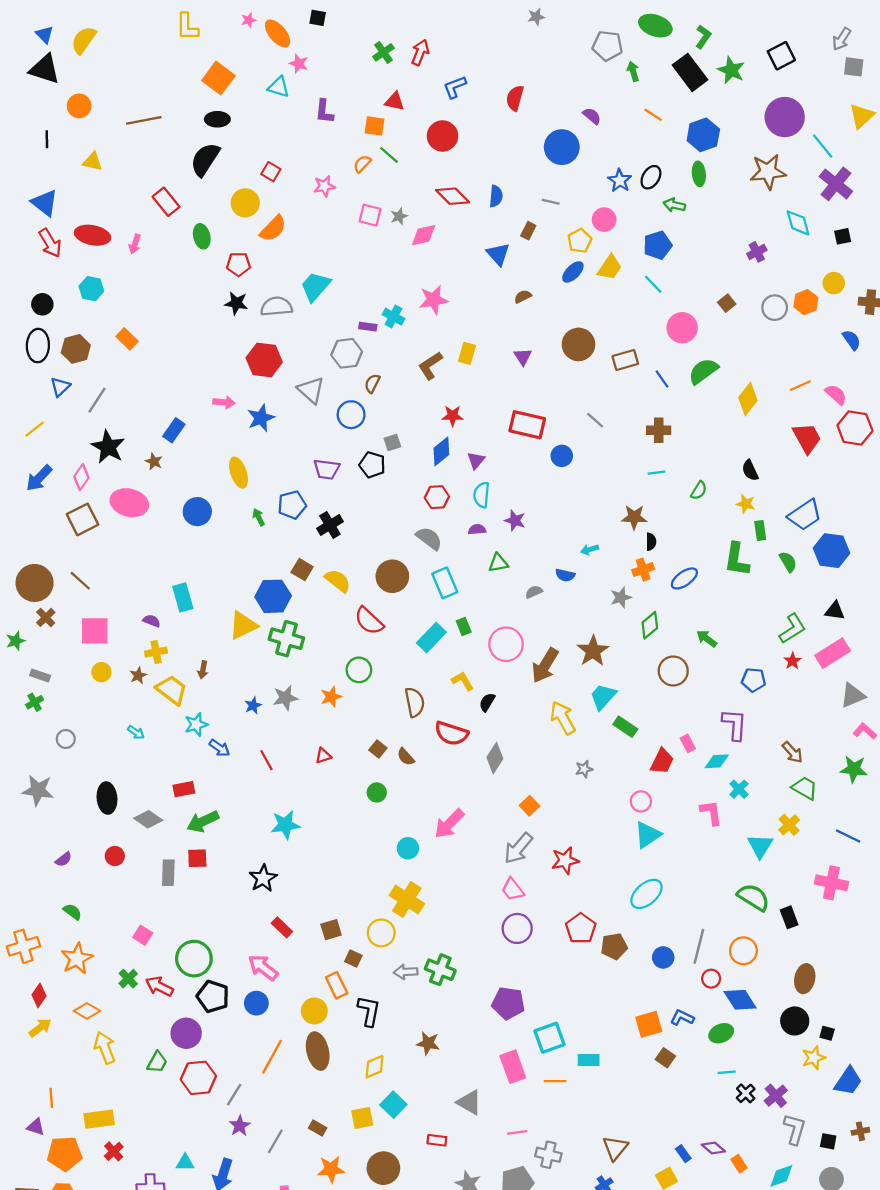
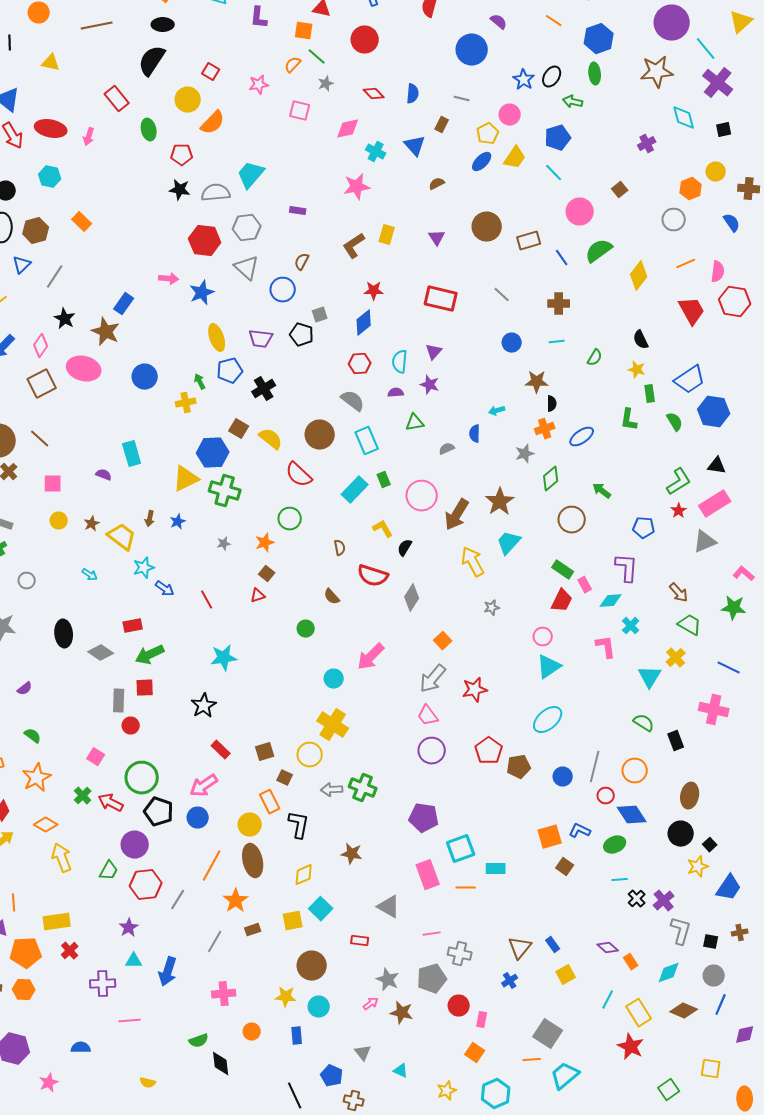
red diamond: (453, 196) -> (374, 94), size x0.7
gray star: (399, 216) -> (326, 84), moved
gray circle: (775, 308) -> (674, 220), moved
cyan cross: (393, 317) -> (376, 152), moved
gray hexagon: (347, 353) -> (247, 228), moved
pink semicircle: (836, 395) -> (718, 272), turned 55
black star: (108, 447) -> (65, 319), size x0.7
blue circle: (562, 456) -> (512, 343), moved
purple triangle: (476, 460) -> (434, 352), moved
brown star: (154, 461) -> (106, 332), size x1.8
yellow ellipse: (239, 473) -> (217, 338), moved
green L-shape: (737, 560) -> (629, 420), size x0.7
blue semicircle: (565, 575) -> (475, 434), turned 78
pink square: (95, 631) -> (53, 484), size x0.7
yellow cross: (156, 652) -> (186, 403), moved
gray triangle: (853, 696) -> (705, 542), moved
gray star: (285, 698) -> (224, 544), size x0.6
brown semicircle: (415, 702) -> (340, 548), size x0.6
blue star: (253, 706) -> (178, 522), moved
green rectangle: (625, 727) -> (563, 570), moved
brown square: (378, 749) -> (267, 574), moved
red circle: (115, 856) -> (131, 726), moved
green semicircle: (753, 897) -> (644, 723), size x0.7
pink arrow: (263, 967) -> (204, 786), turned -72
black square: (827, 1033) -> (710, 845), turned 32
purple star: (240, 1126) -> (129, 928), moved
brown rectangle: (318, 1128) -> (253, 930), turned -49
blue rectangle: (683, 1154) -> (553, 945), moved
orange star: (331, 1169) -> (236, 901), moved, turned -30

